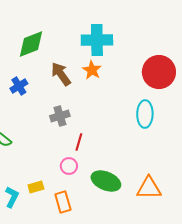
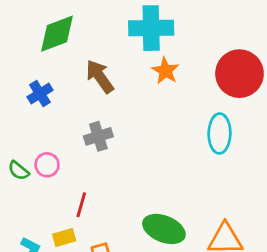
orange star: (92, 70) -> (165, 71), moved
red line: (79, 142) -> (81, 205), moved
pink circle: (69, 166) -> (47, 165), moved

